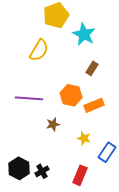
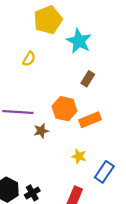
yellow semicircle: (39, 50) -> (29, 59), size x0.6
brown star: (53, 124) -> (41, 131), moved

